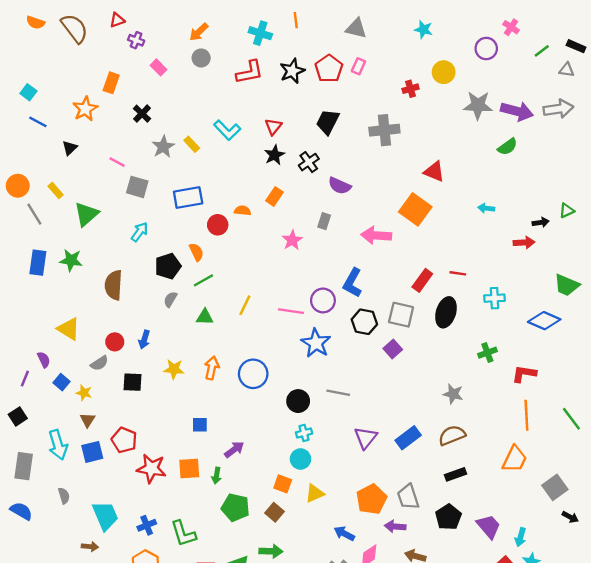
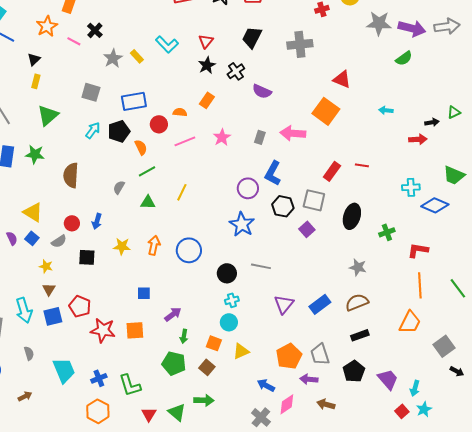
pink line: (117, 162) -> (74, 41), moved
yellow rectangle: (56, 190) -> (36, 81), moved, turned 56
gray rectangle: (324, 221) -> (260, 137), moved
black pentagon: (168, 266) -> (119, 131), moved
cyan cross: (494, 298) -> (411, 187), moved
pink line: (291, 311) -> (185, 141), moved, turned -30
black ellipse: (446, 312) -> (352, 216), moved
blue square: (62, 382) -> (32, 238), moved
green arrow: (216, 476) -> (184, 336), moved
brown arrow: (90, 547) -> (25, 396), moved, turned -32

